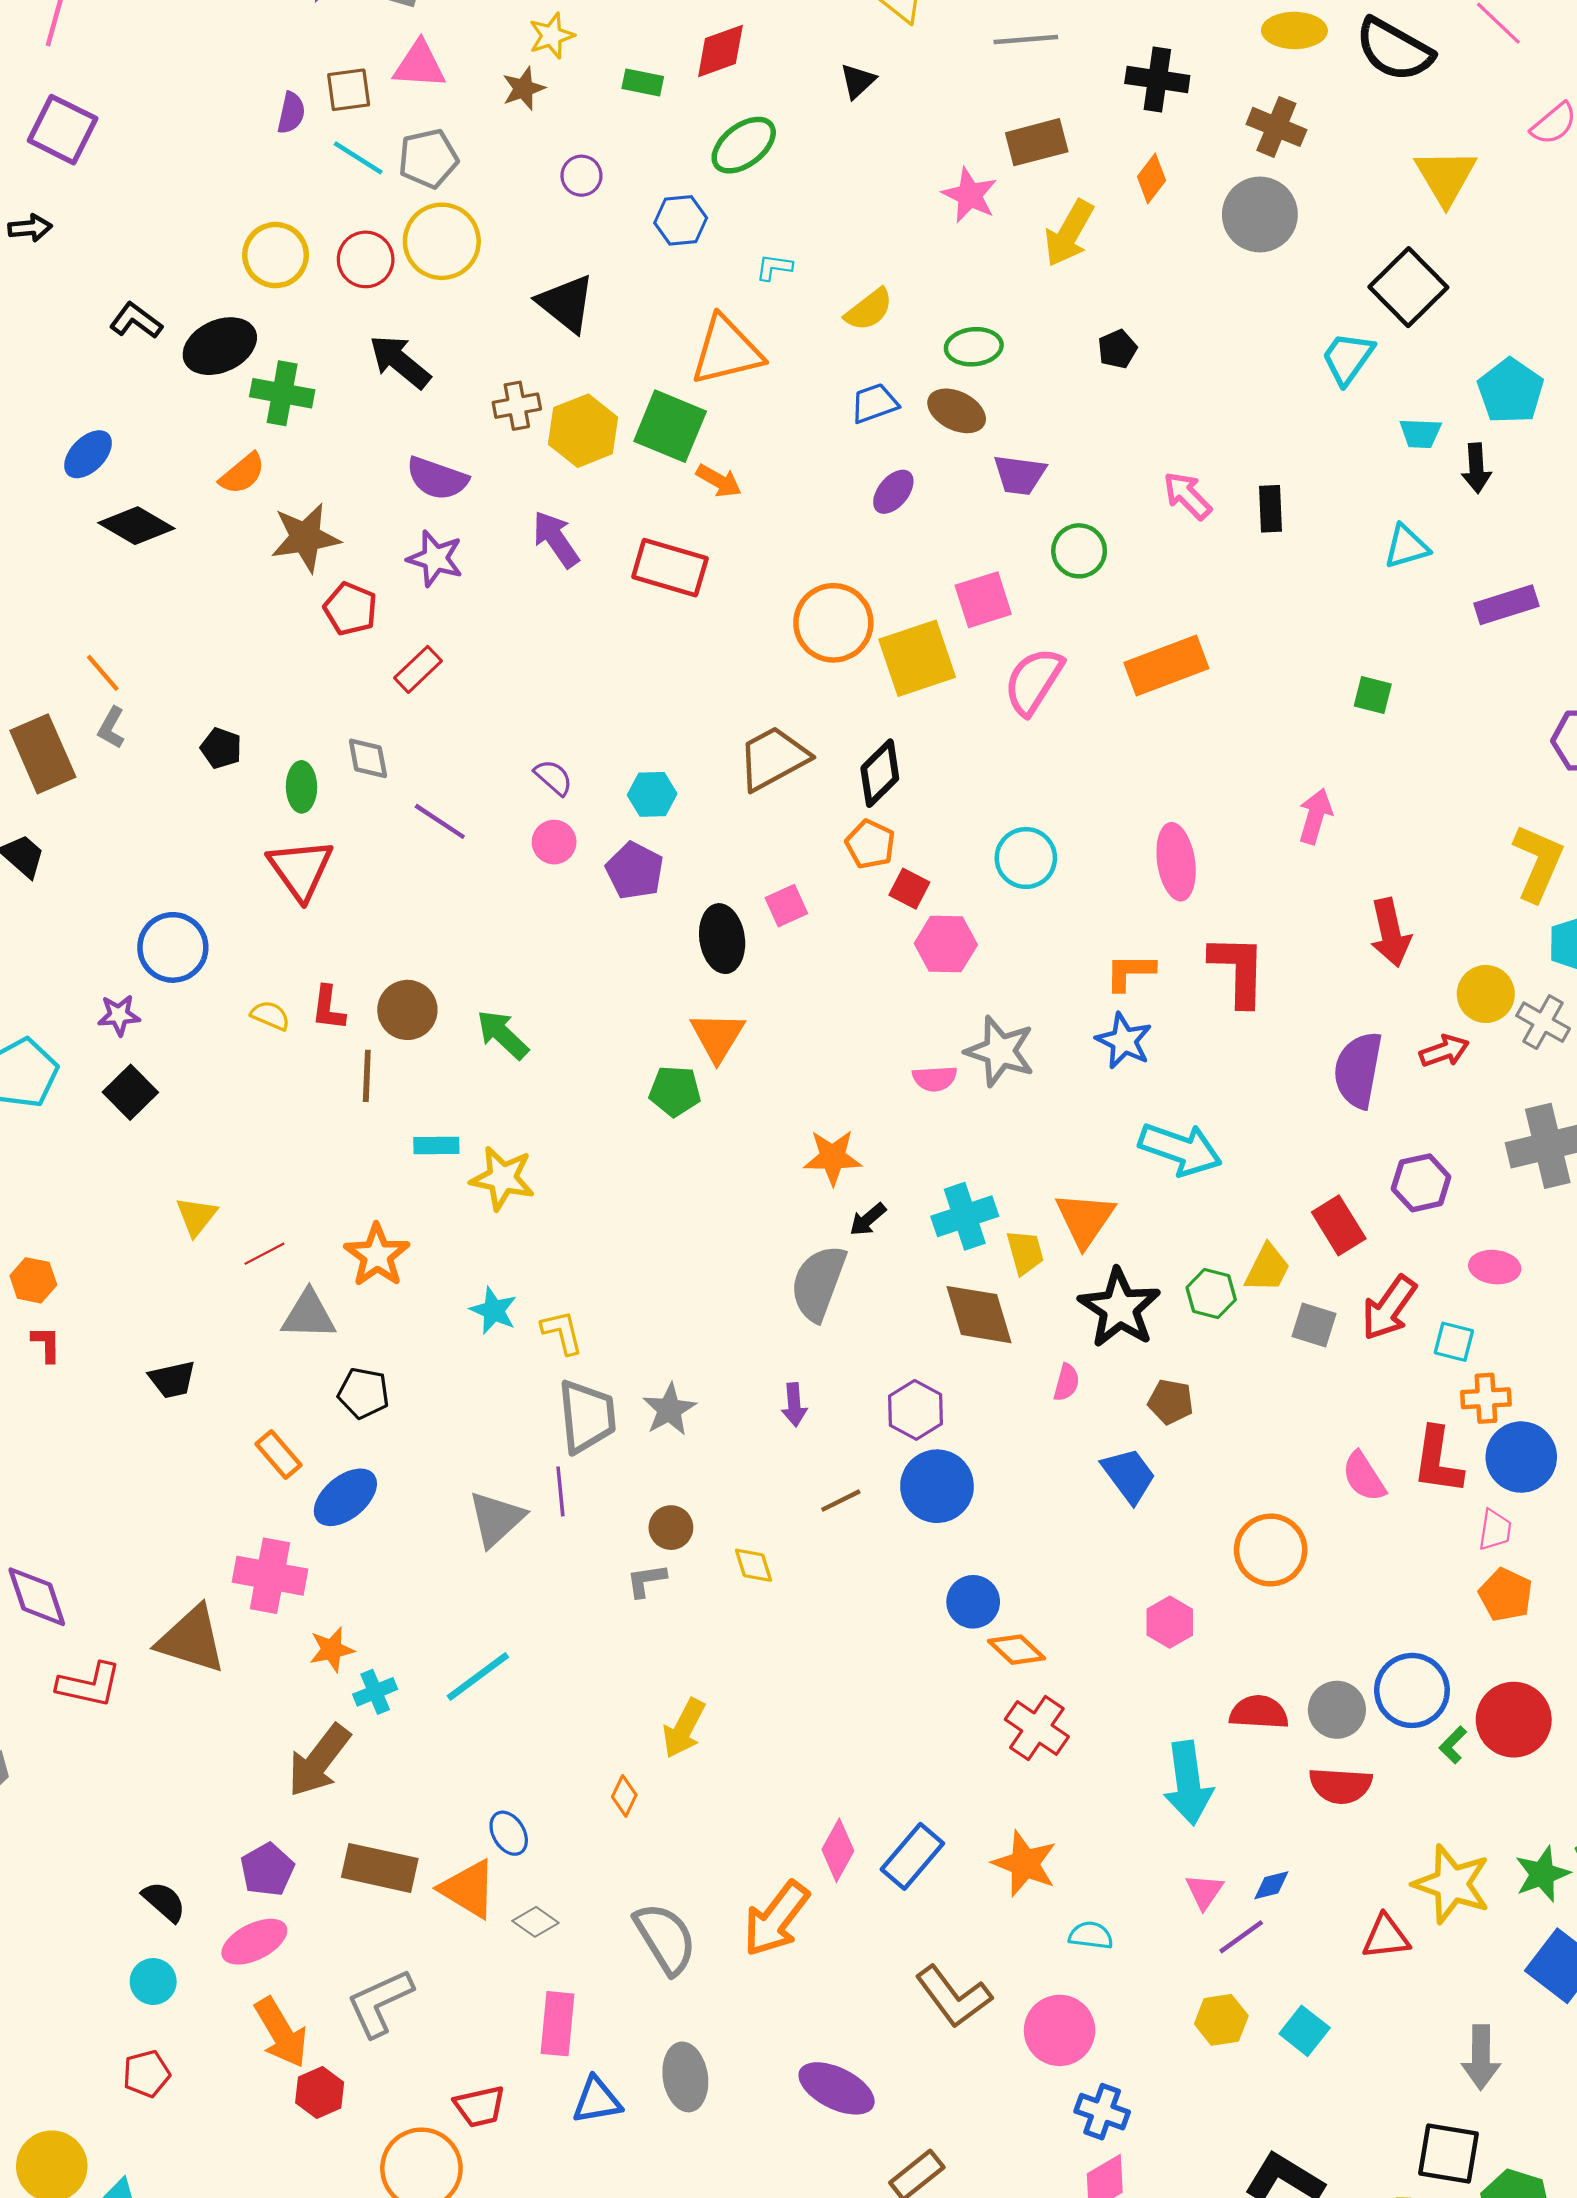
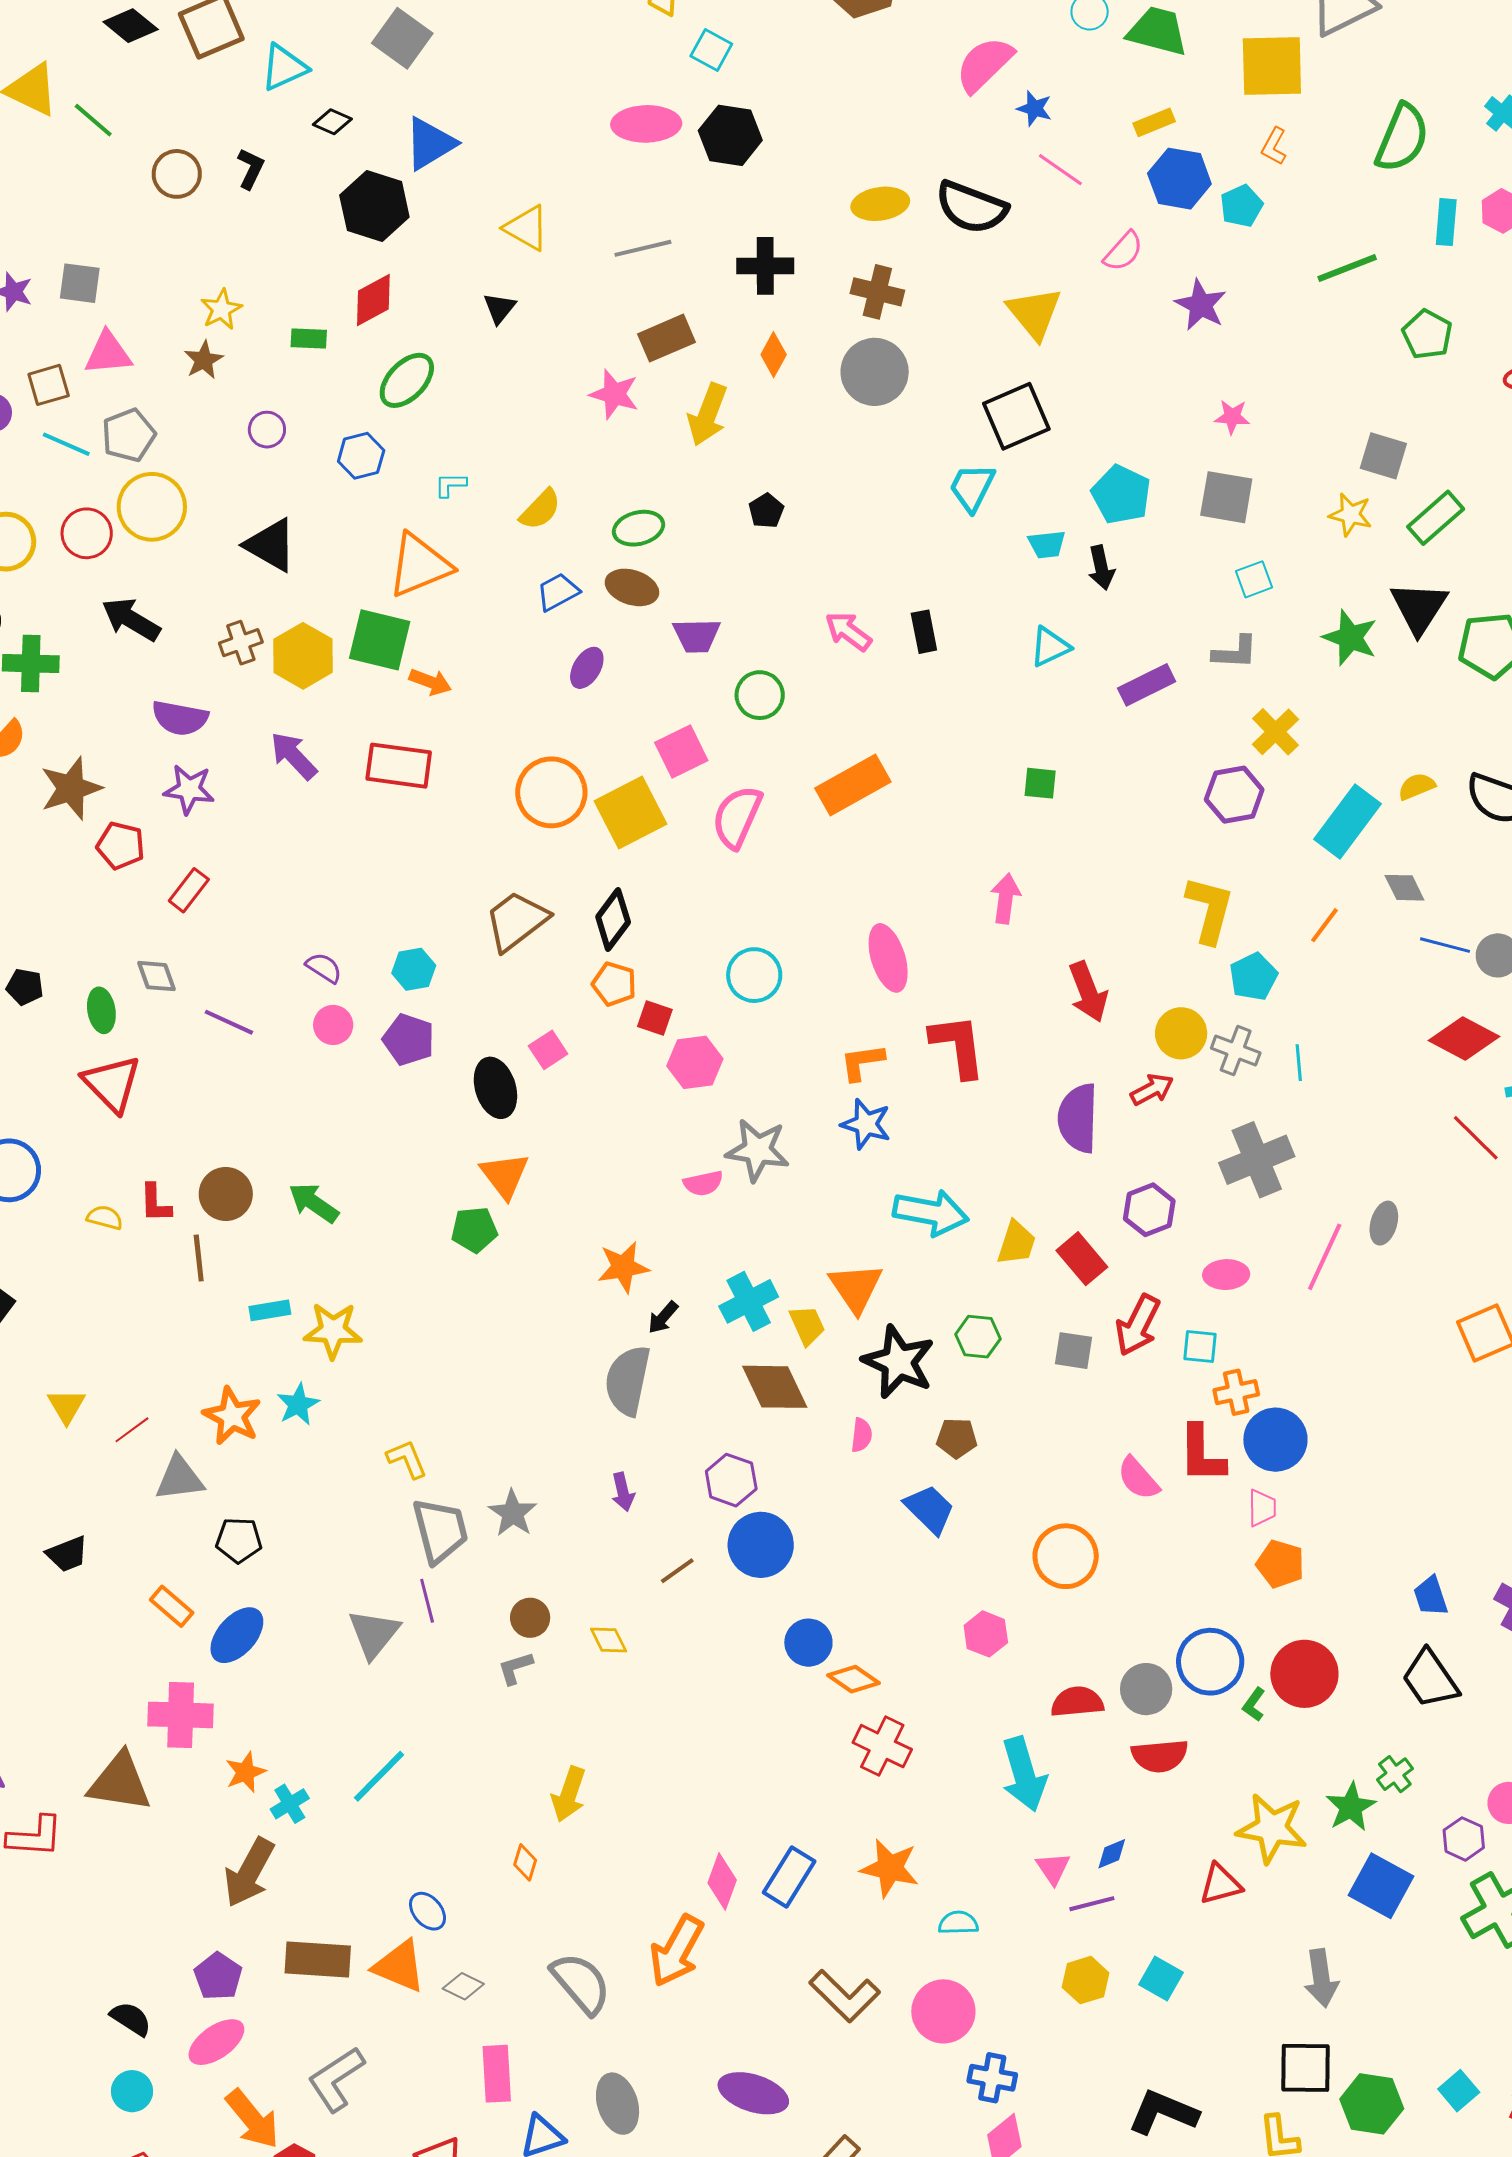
black square: (1408, 287) -> (1016, 416), turned 30
yellow trapezoid: (1268, 1268) -> (1016, 1243), moved
cyan star: (494, 1311) -> (298, 1405), moved, turned 30
purple line: (1241, 1937) -> (1092, 1904), turned 30

